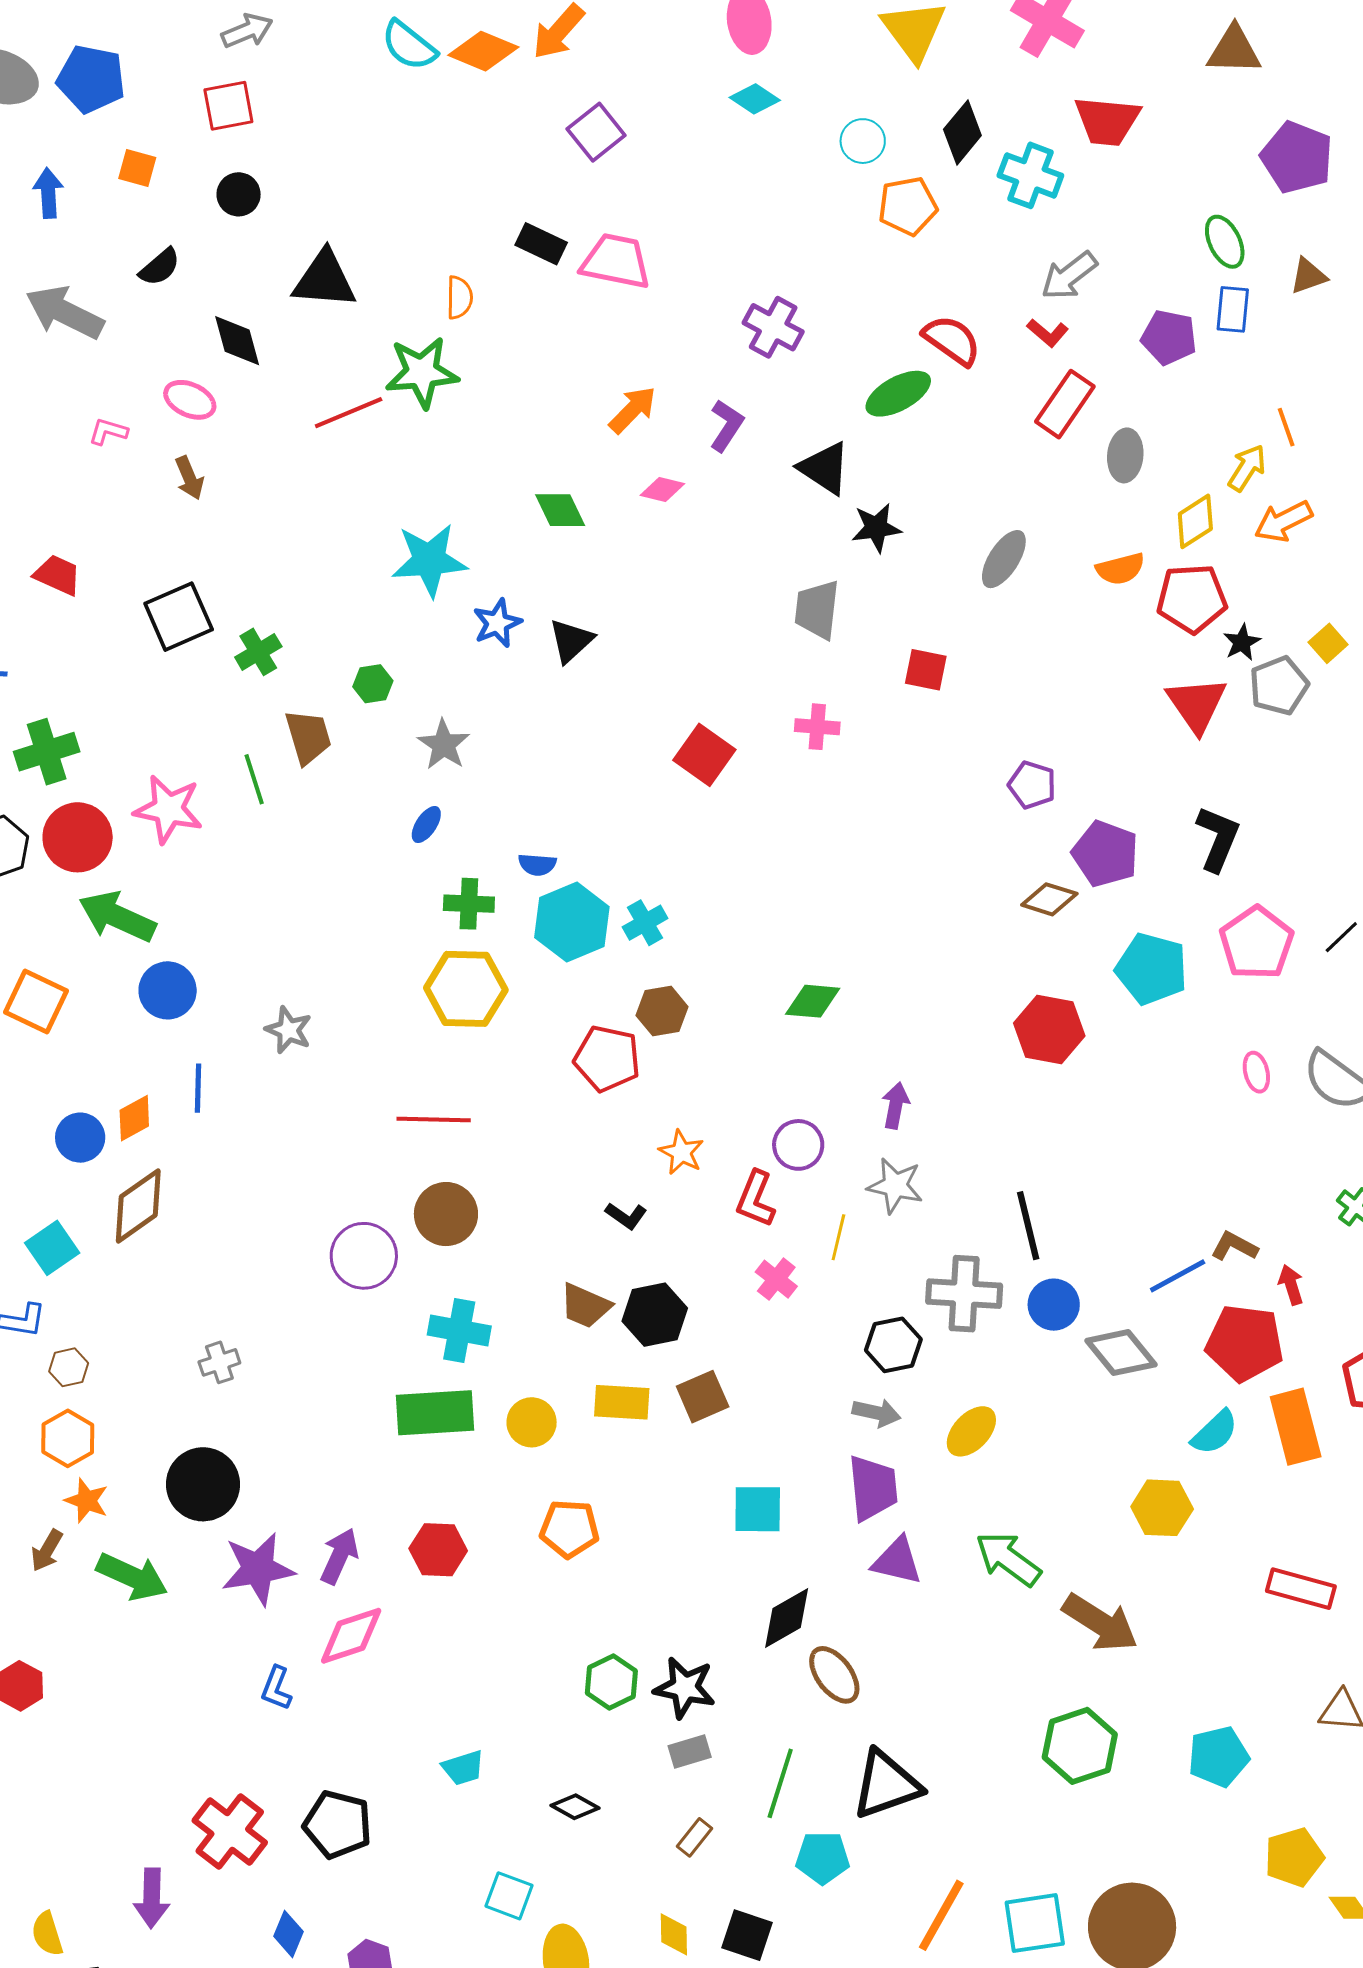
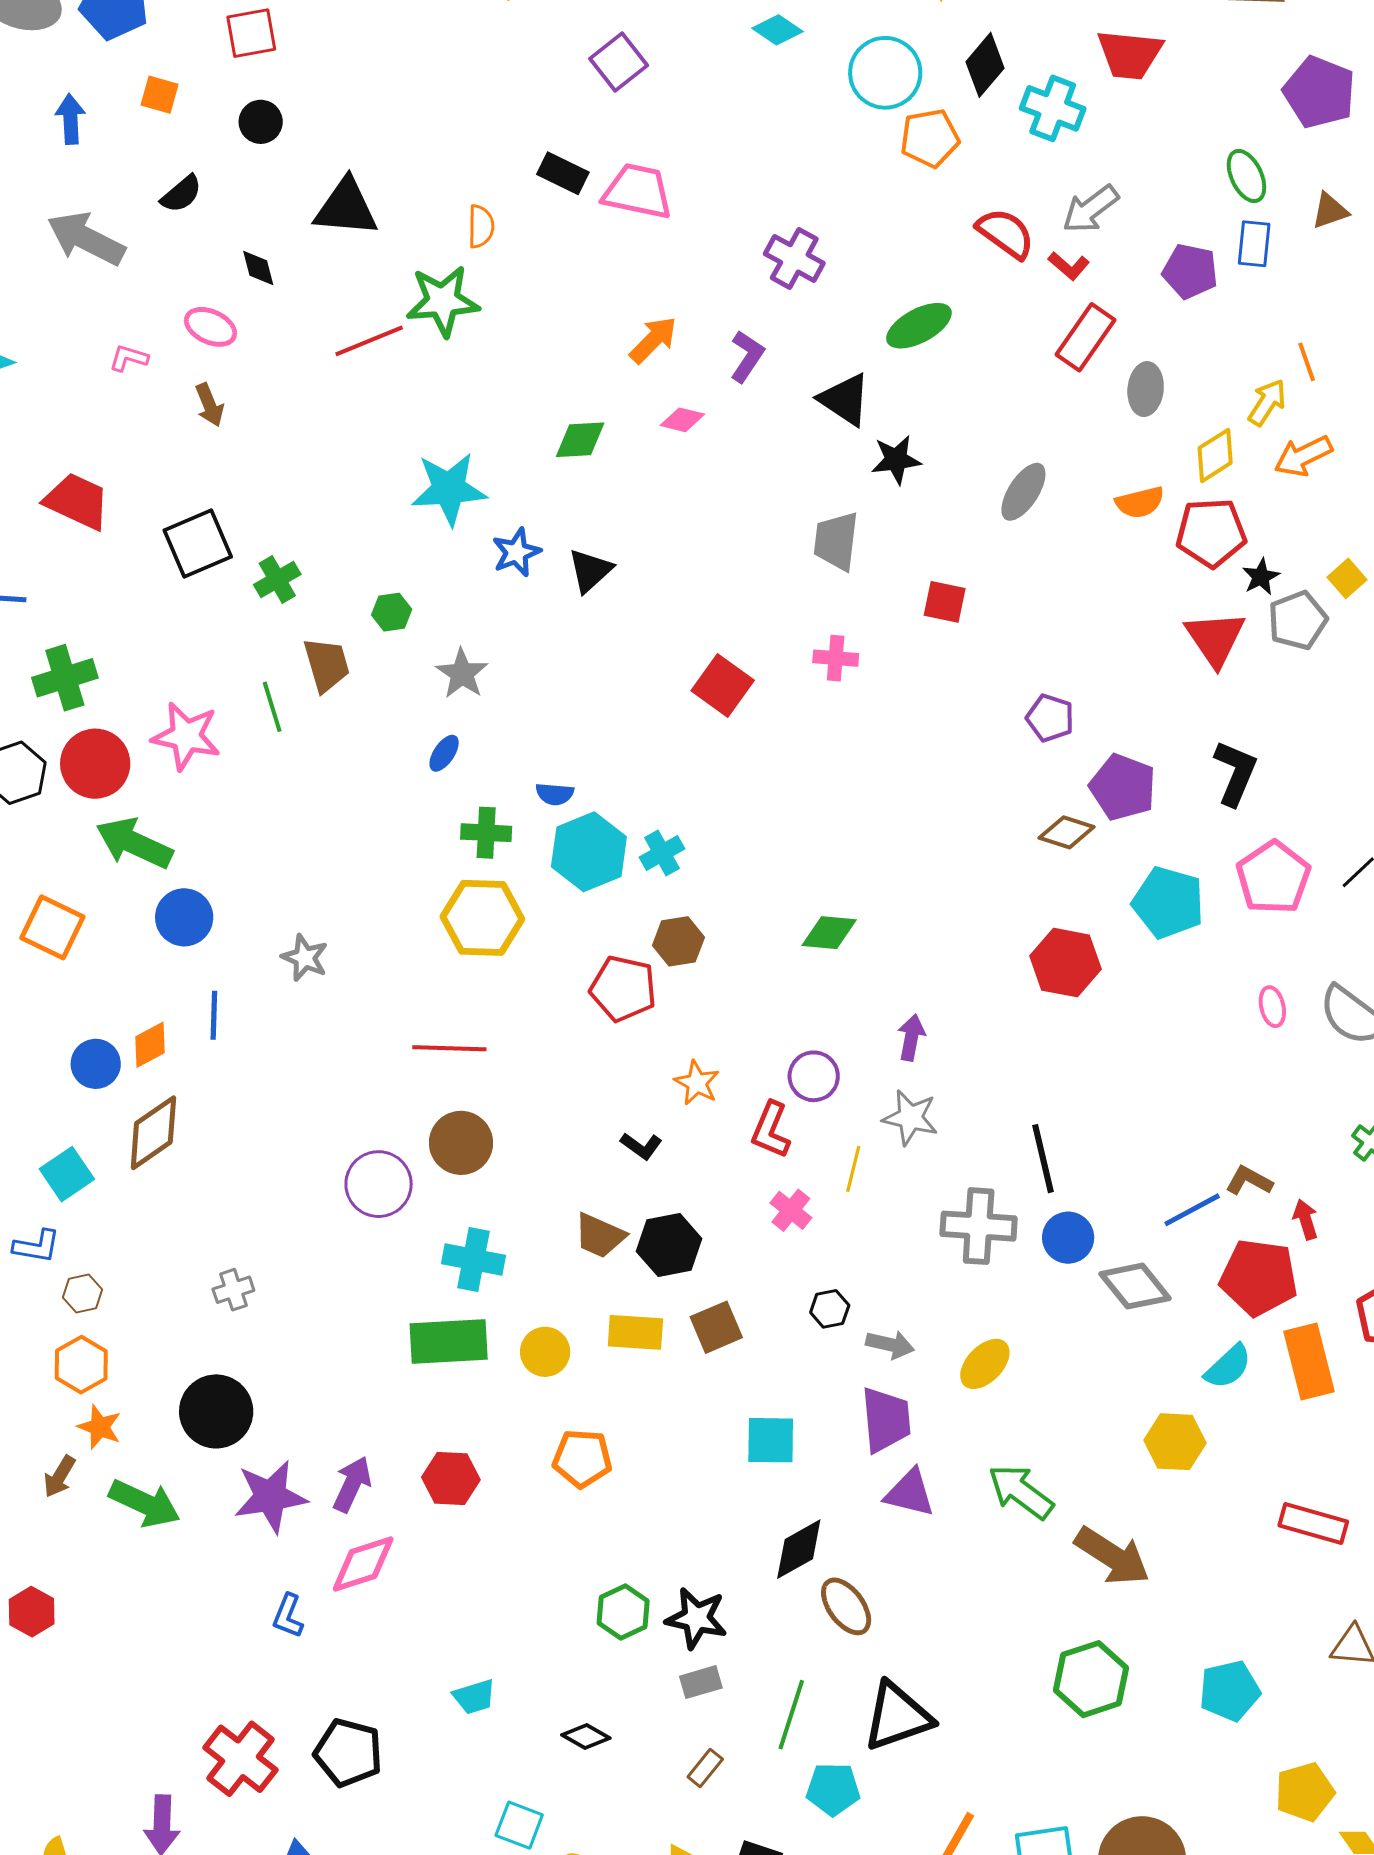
cyan circle: (863, 141) -> (885, 73), size x1.6
red semicircle: (952, 340) -> (1005, 233), moved
black diamond: (237, 341) -> (258, 268), size x0.7
green diamond: (560, 510) -> (580, 440), turned -68
red trapezoid: (58, 575) -> (77, 501), size x1.4
black hexagon: (893, 1345) -> (830, 1309), moved, size x0.7

